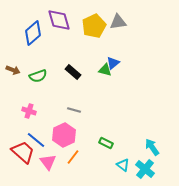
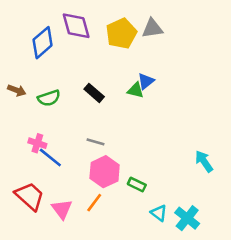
pink hexagon: (64, 135) -> (105, 172), moved
blue line: (36, 140) -> (50, 157), moved
cyan arrow: (152, 147) -> (204, 161), moved

